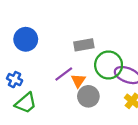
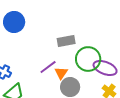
blue circle: (26, 39) -> (14, 22), moved

